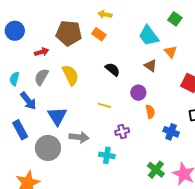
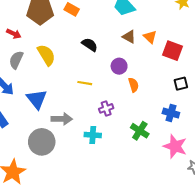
red arrow: (42, 52) -> (14, 34), turned 48
orange triangle: (171, 52) -> (150, 37), moved
blue cross: (171, 132) -> (171, 113), moved
gray circle: (48, 148) -> (42, 142), moved
green cross: (156, 170) -> (140, 131), moved

